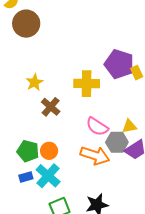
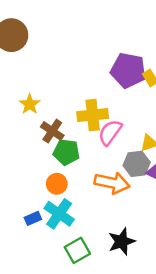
yellow cross: (87, 84) -> (93, 115), moved
pink semicircle: (97, 127) -> (110, 132), moved, turned 100
green pentagon: (28, 151) -> (66, 152), moved

